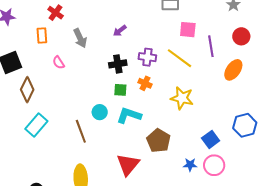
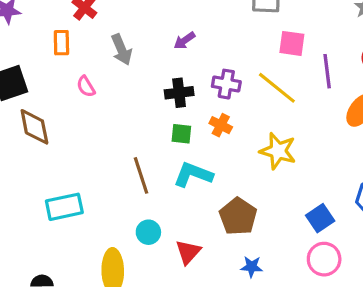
brown diamond: (27, 90) -> (34, 127), turned -40
cyan circle: (100, 112) -> (148, 232), moved
cyan rectangle: (36, 125) -> (64, 207), moved, turned 35
brown line: (81, 131) -> (141, 175), moved
red triangle: (128, 165) -> (188, 252), size x0.7
blue star: (190, 165) -> (252, 267), moved

